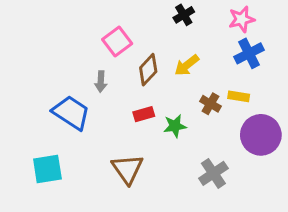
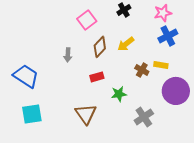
pink square: (117, 41) -> (87, 20), moved
blue trapezoid: (71, 113) -> (26, 76), moved
green star: (175, 126) -> (119, 94), moved

